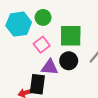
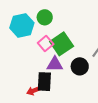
green square: (71, 36) -> (62, 44), moved, turned -30
black circle: (69, 61) -> (80, 66), moved

